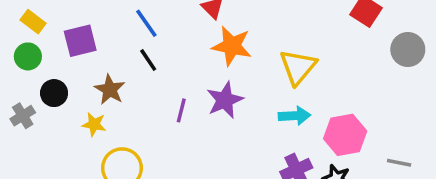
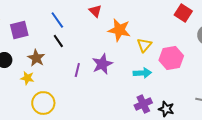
orange star: (232, 46) -> (119, 30), moved
yellow triangle: (298, 67) -> (144, 45), size x0.7
pink hexagon: (345, 135) -> (171, 58), moved

